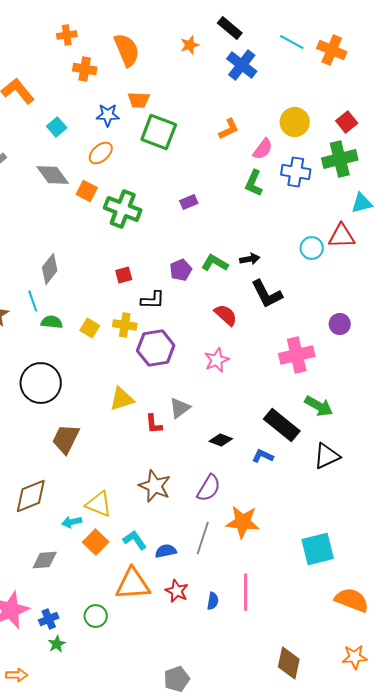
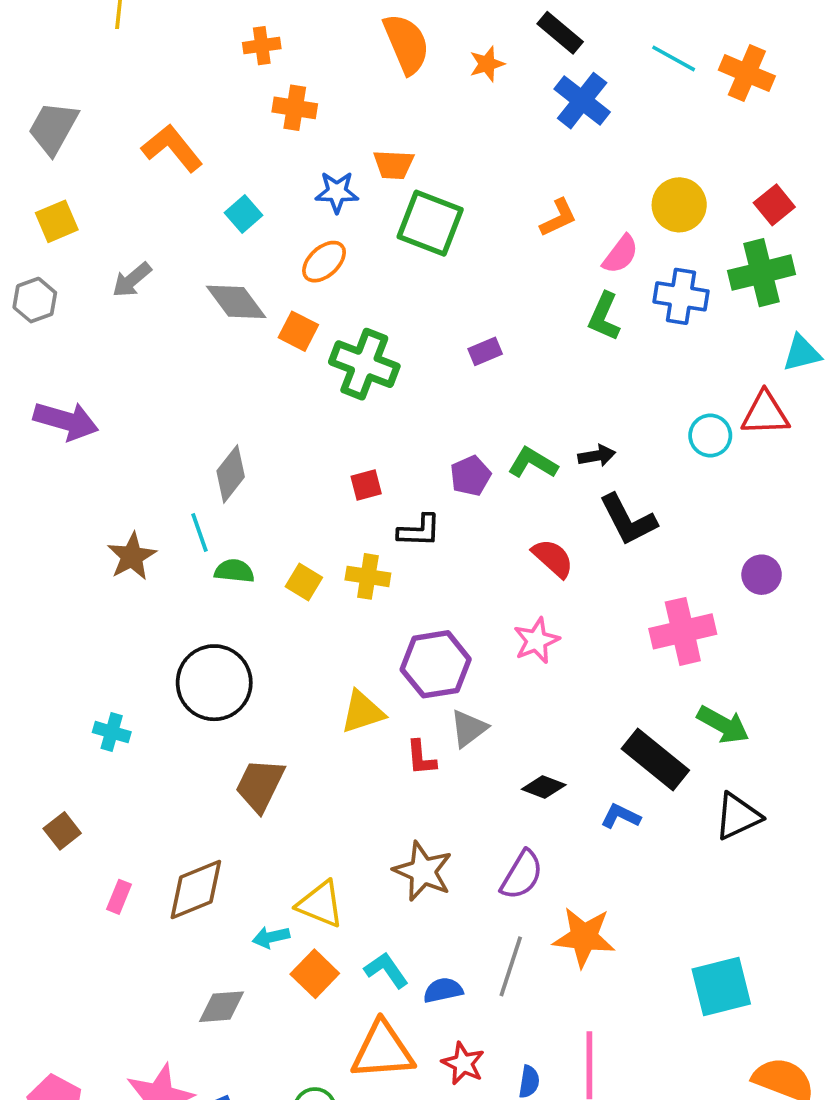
orange semicircle: (127, 50) -> (406, 44), moved
purple hexagon: (156, 348) -> (436, 664), moved

